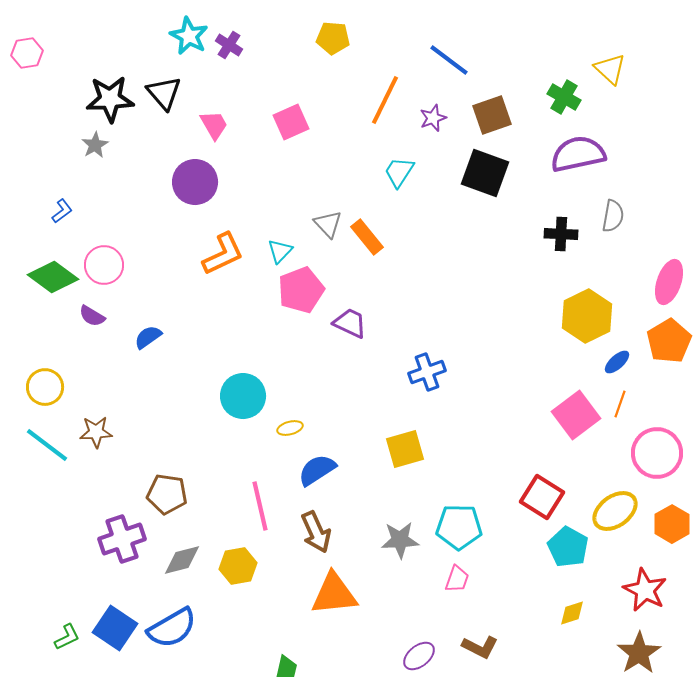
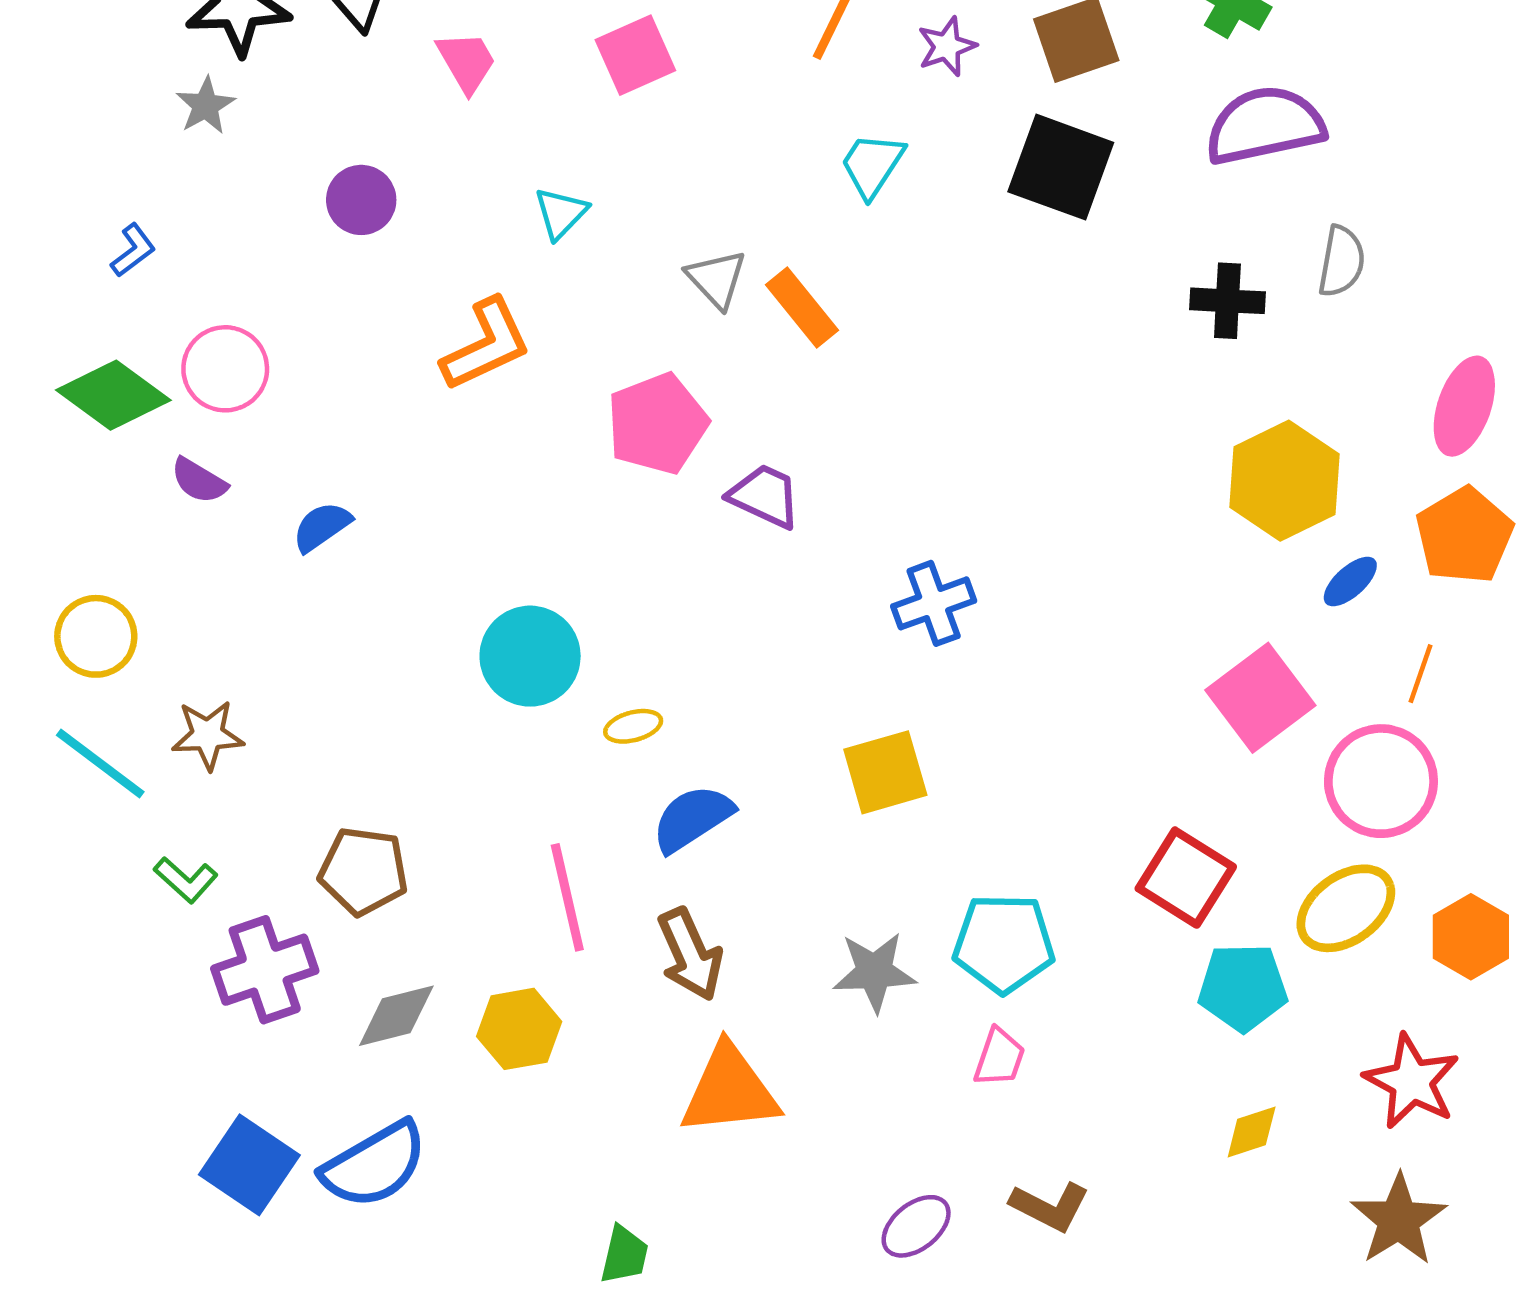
purple circle: (195, 182) -> (361, 200), moved, size x0.7
cyan triangle: (280, 251) -> (561, 213), moved
orange line: (620, 404) -> (1420, 674), moved
pink circle: (657, 453) -> (1381, 781), moved
cyan pentagon: (568, 547) -> (1243, 987), turned -30
green L-shape: (67, 637) -> (186, 880), moved, turned 68

